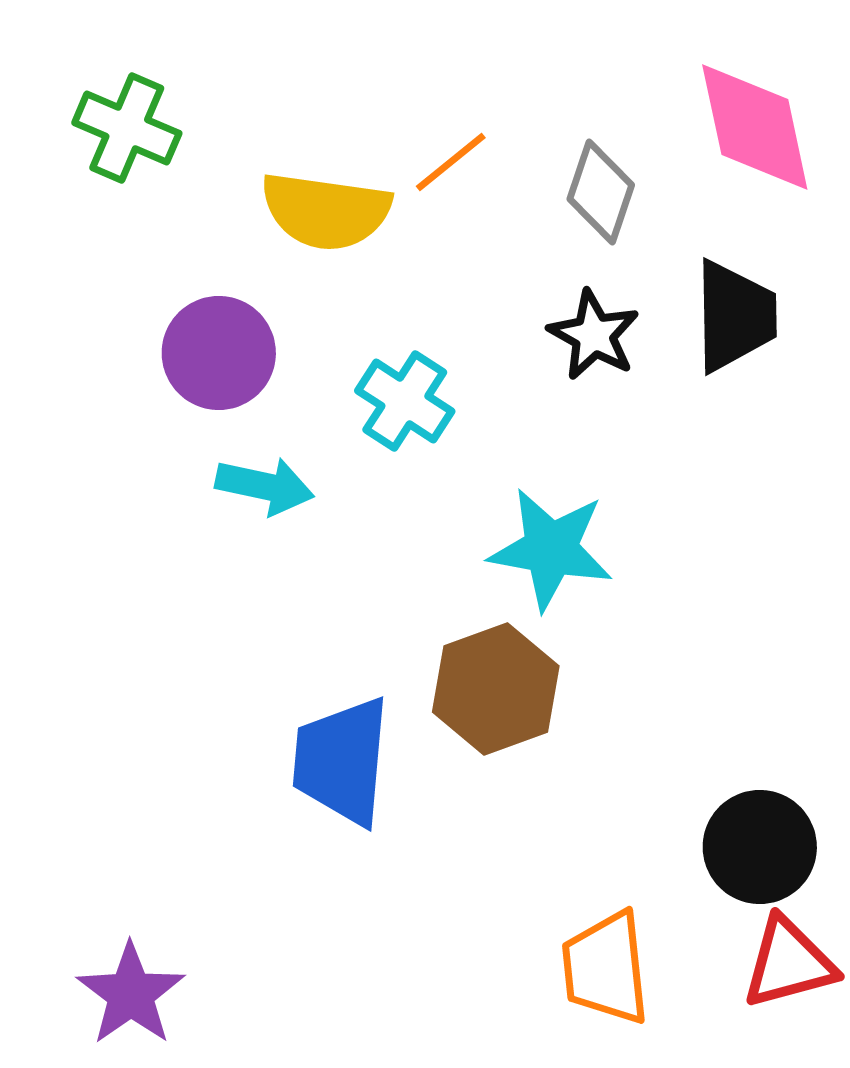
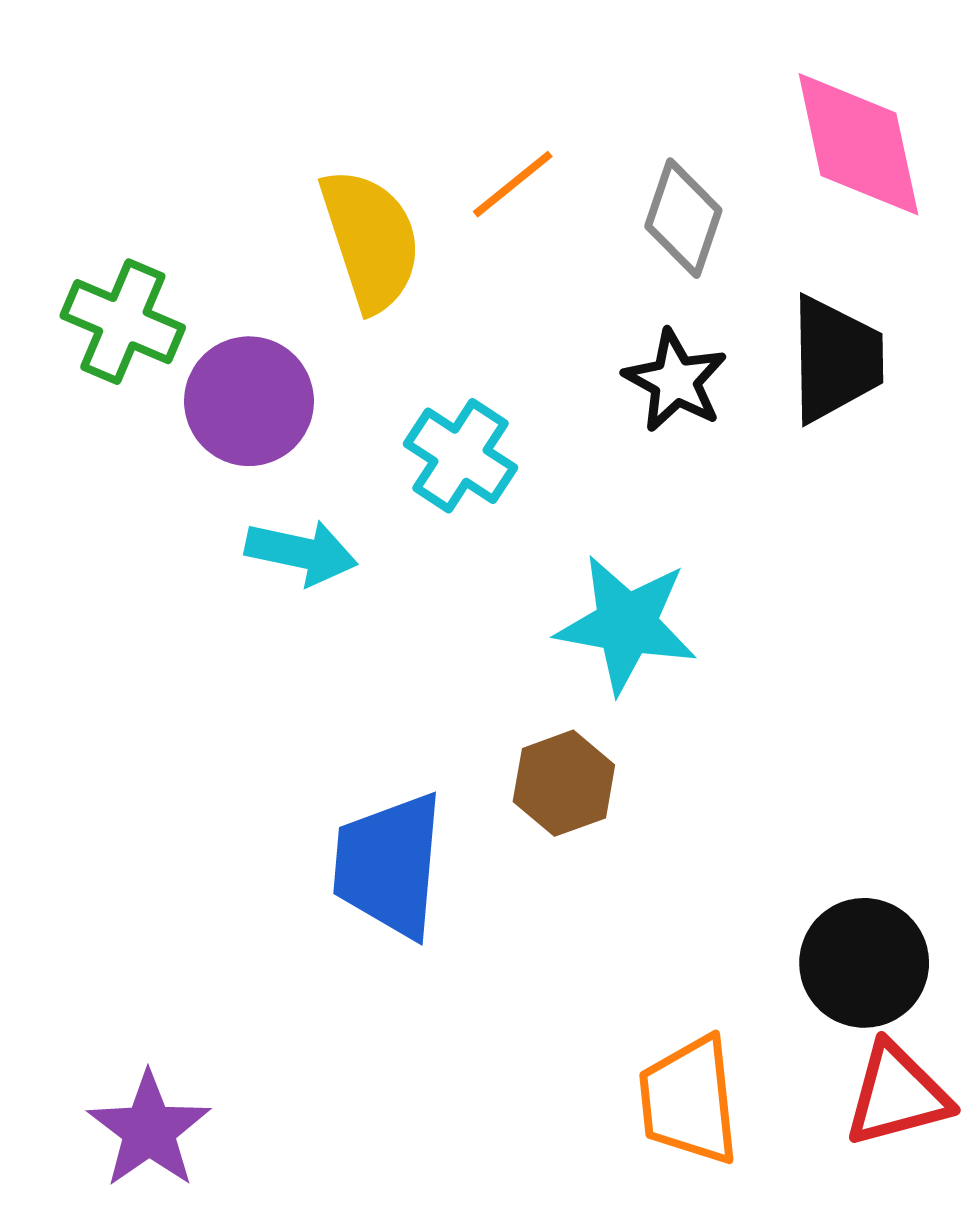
green cross: (127, 128) -> (123, 322), moved
yellow semicircle: (326, 211) -> (371, 240), turned -116
brown hexagon: (496, 689) -> (564, 783), size x0.7

